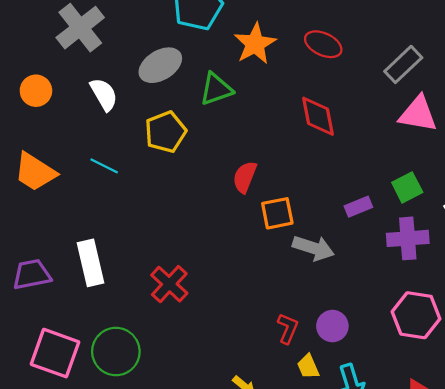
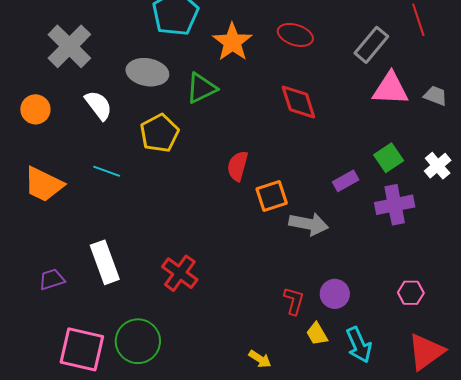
gray ellipse: (160, 65) -> (147, 72), turned 48
purple trapezoid: (32, 274) -> (52, 279), size x0.7
pink hexagon: (416, 315) -> (411, 293), moved, size x0.6

